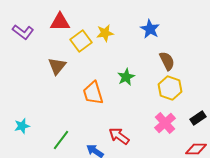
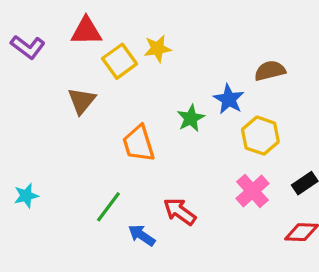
blue star: (150, 29) -> (229, 99), moved
brown semicircle: (167, 61) -> (270, 71), moved, turned -78
green line: (61, 140) -> (108, 207), moved

